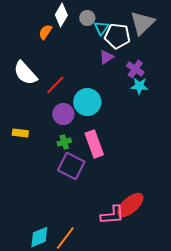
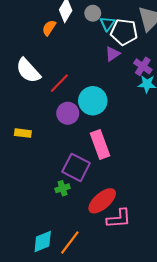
green cross: (64, 142) -> (63, 188), moved
red ellipse: (130, 205) -> (102, 201), moved

